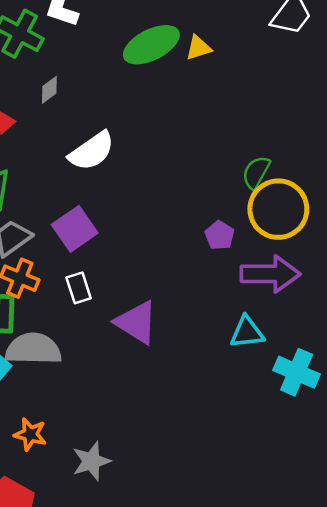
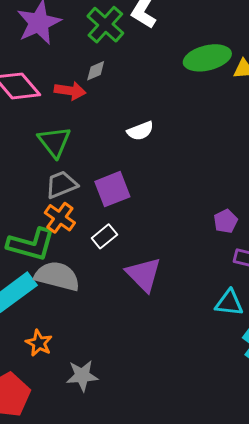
gray diamond: (49, 90) -> (96, 71), moved
white semicircle: (92, 151) -> (140, 131), size x0.7
white rectangle: (79, 288) -> (104, 236), turned 55

